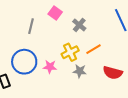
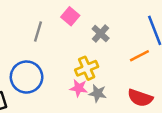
orange line: (93, 49) -> (139, 56), moved
pink star: (50, 67) -> (79, 88), moved

